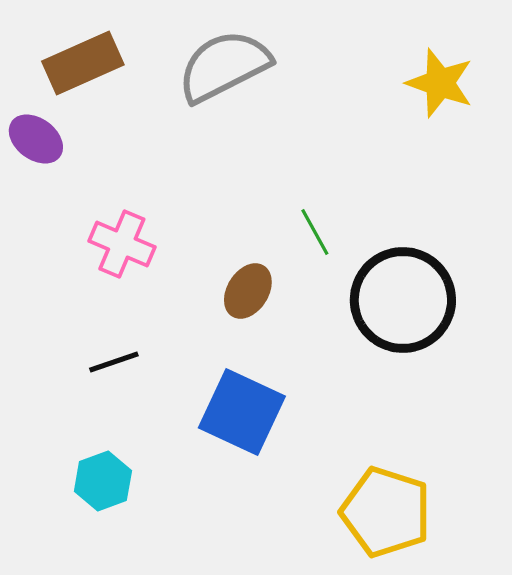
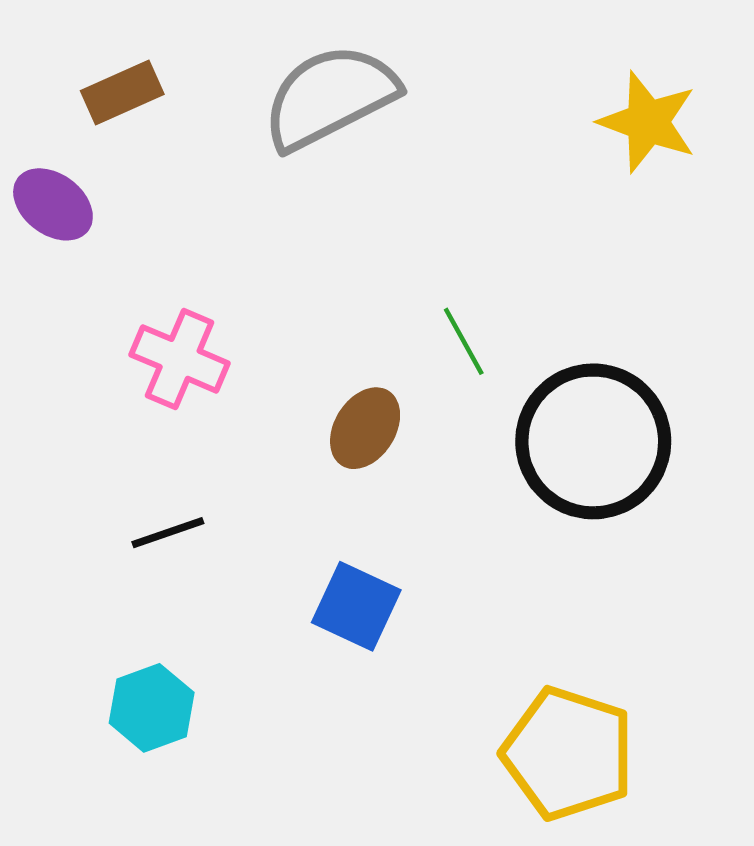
brown rectangle: (83, 63) -> (122, 93), size x0.7
blue square: (242, 412) -> (356, 606), size x0.7

